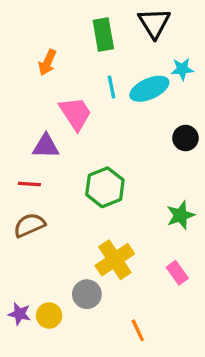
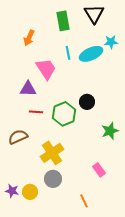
black circle: (185, 138) -> (87, 102), moved
red line: (29, 184) -> (36, 112), moved
yellow cross: (115, 260) -> (52, 153), moved
pink rectangle: (177, 273) -> (99, 170), moved

